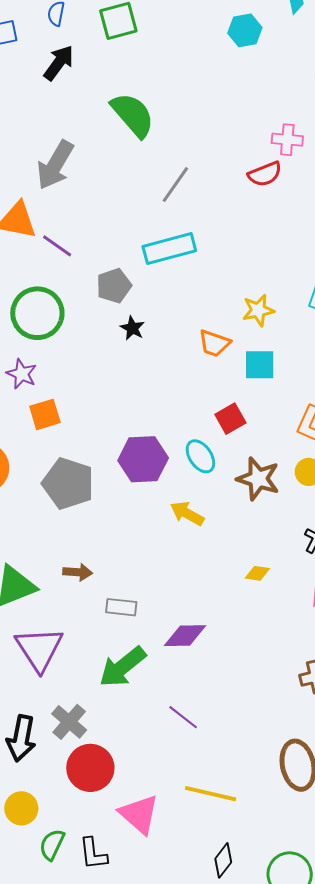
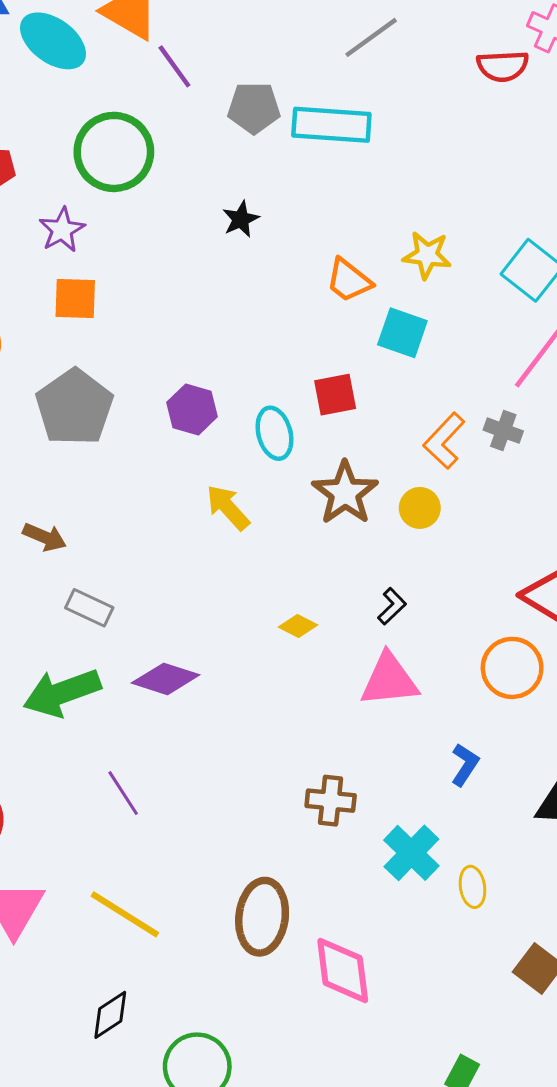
gray pentagon: (114, 286) -> (254, 108), moved
purple hexagon: (143, 459) -> (192, 409), size x0.7

